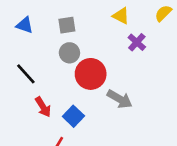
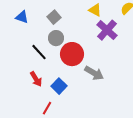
gray square: (67, 25) -> (54, 17), turned -32
purple cross: (137, 42) -> (107, 30), size x1.5
black line: (26, 74) -> (39, 52), moved

